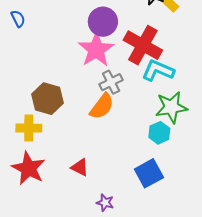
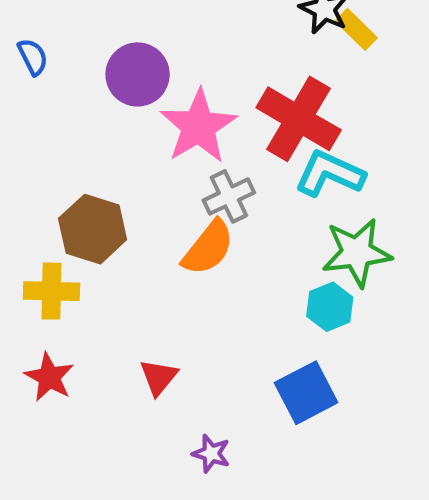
purple circle: (103, 22) -> (138, 74), moved
red triangle: (80, 167) -> (159, 377), turned 42
red star: (29, 168) -> (49, 377), size x0.7

